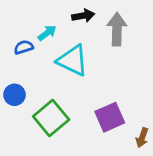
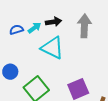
black arrow: (83, 16) -> (53, 22), moved
blue semicircle: (24, 47) -> (16, 30), moved

